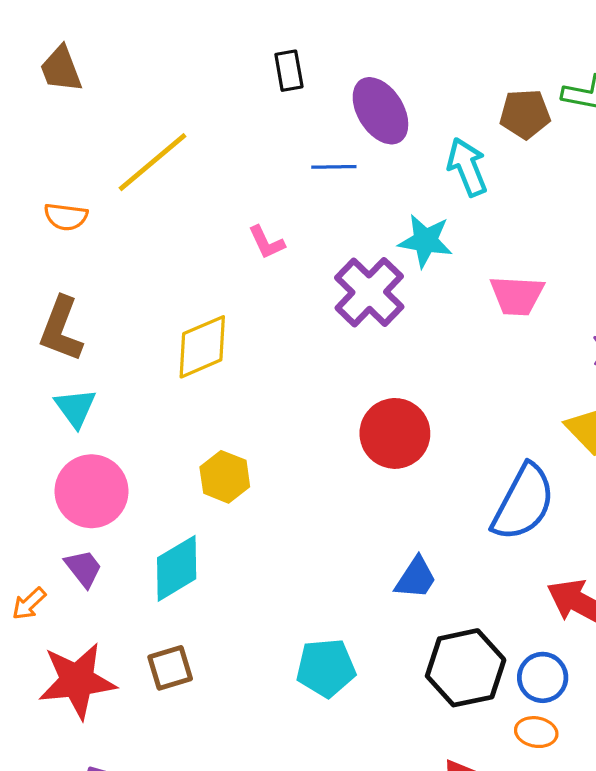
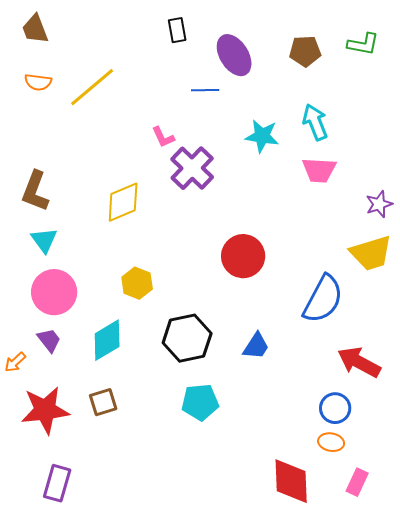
brown pentagon: (525, 114) -> (305, 51), moved
cyan arrow: (467, 167) -> (315, 122), moved
orange semicircle: (66, 217) -> (38, 82), moved
purple cross: (369, 292) -> (192, 168), moved
black hexagon: (466, 668) -> (187, 338), moved

